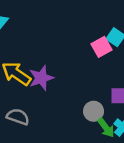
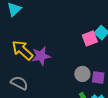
gray circle: (94, 111) -> (82, 74), moved

